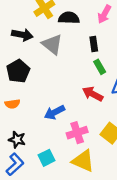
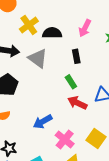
green rectangle: (100, 67) -> (71, 82), moved
pink cross: (77, 133) -> (65, 139), turned -30

